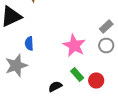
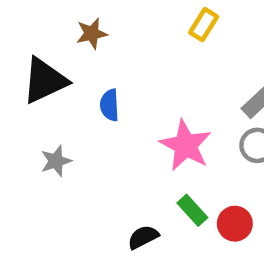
blue semicircle: (29, 44) -> (110, 105), moved
gray star: (16, 66) -> (56, 161), moved, size x0.6

